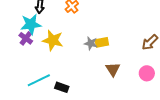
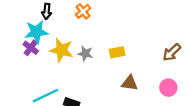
gray star: (91, 43) -> (85, 53), moved
brown triangle: (113, 69) -> (130, 83), turned -49

